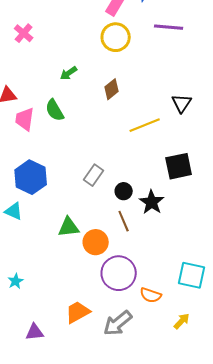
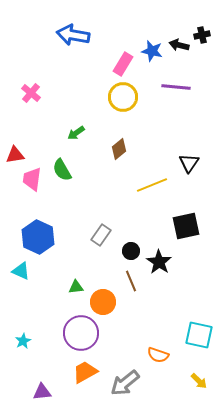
green triangle: (69, 227) -> (76, 287), size x0.7
purple circle: (119, 273) -> (81, 333), moved
yellow arrow: (182, 321) -> (199, 381), moved, turned 90

